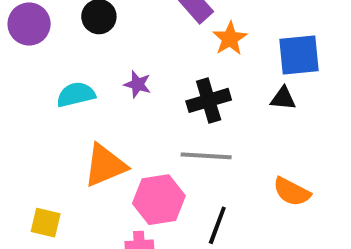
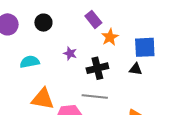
purple star: (138, 84) -> (70, 53), moved
orange triangle: (105, 165) -> (43, 99), turned 30

